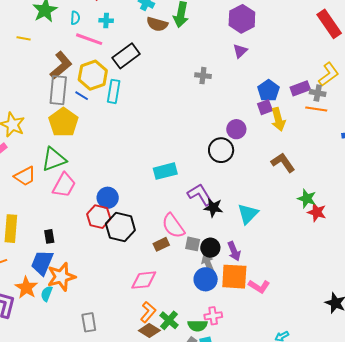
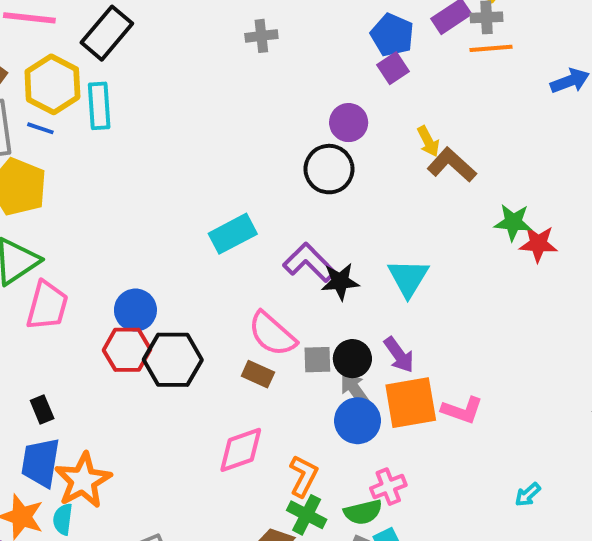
yellow arrow: (278, 119) -> (428, 141), moved, size x0.7
brown rectangle: (161, 244) -> (258, 374), turned 63
orange L-shape: (148, 312) -> (303, 476), moved

